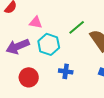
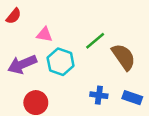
blue cross: (66, 71) -> (99, 95), moved

